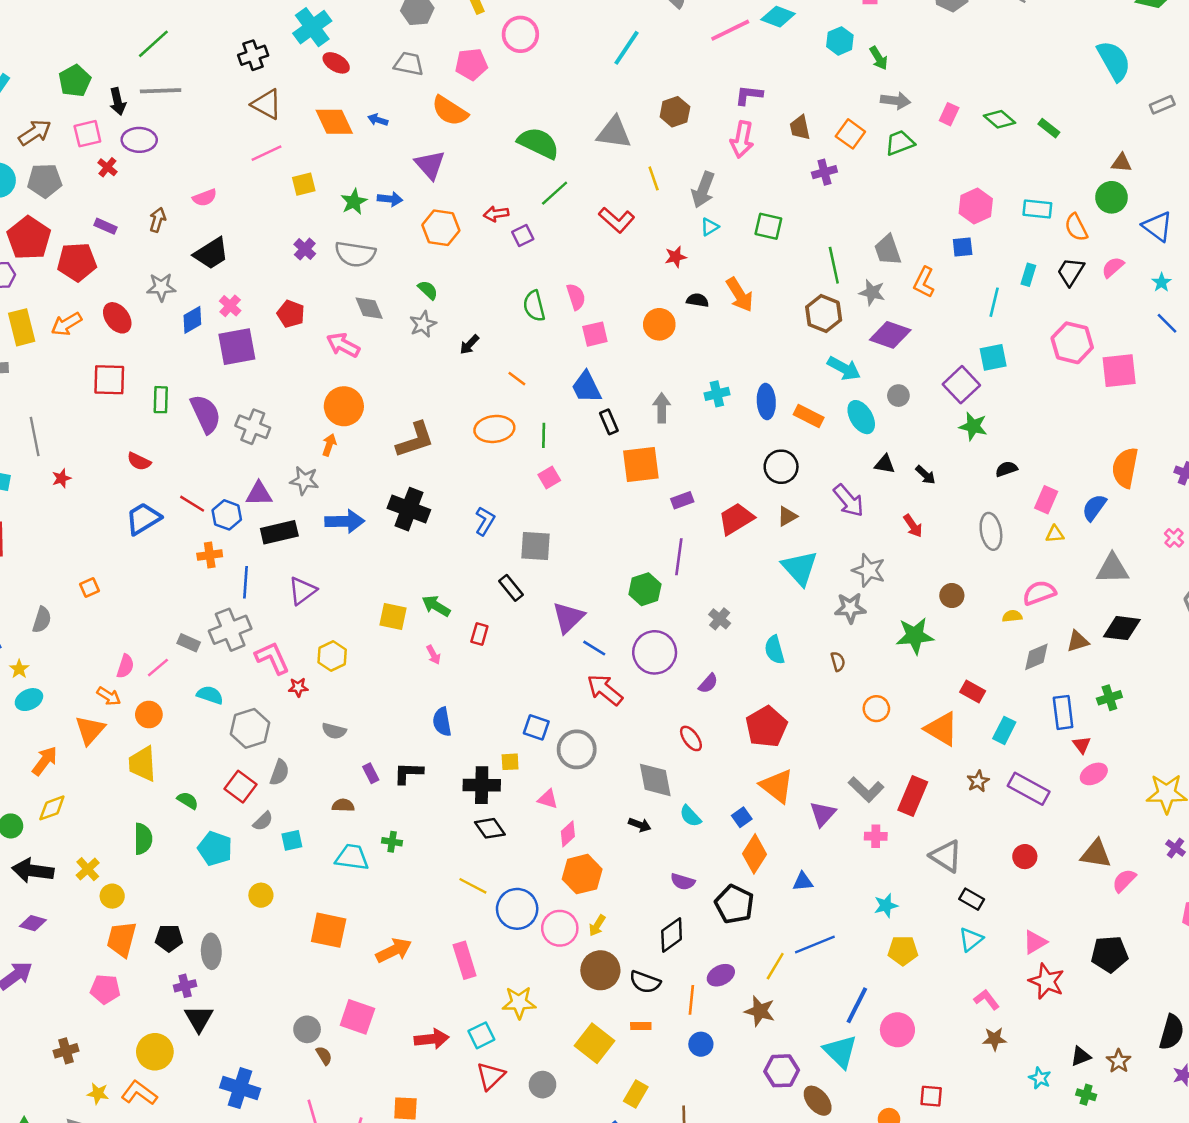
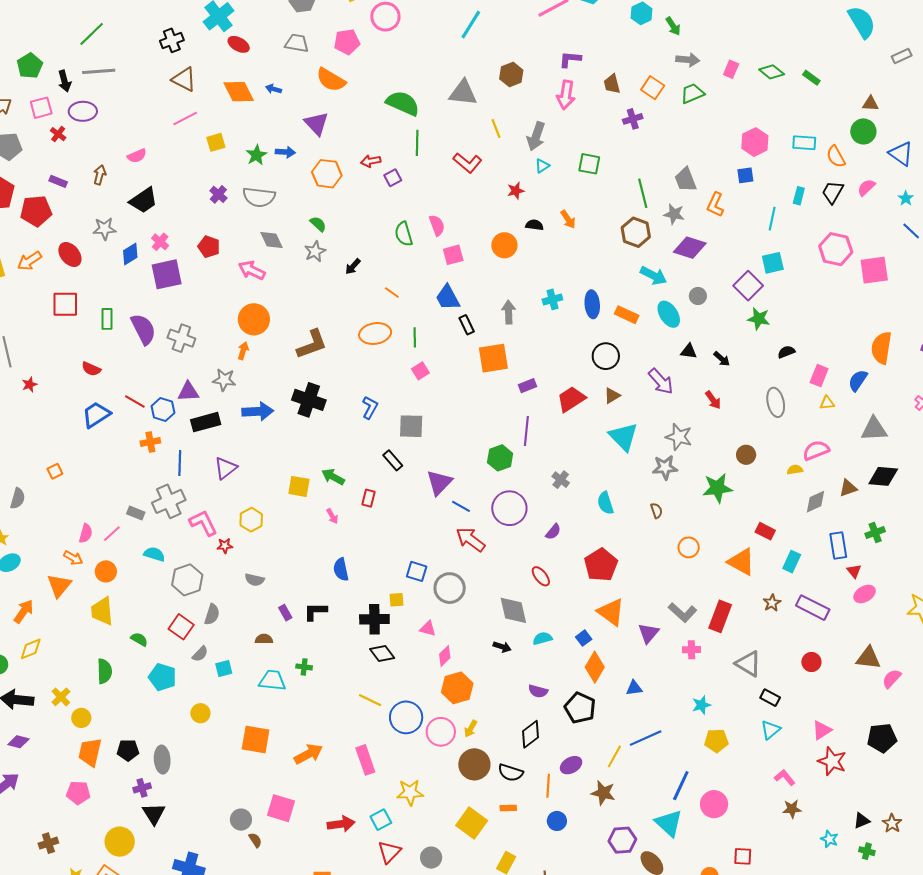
green line: (555, 193) -> (417, 143), turned -45
orange arrow: (740, 295) -> (568, 219), size x0.7
cyan semicircle: (690, 816) -> (542, 638), turned 120

